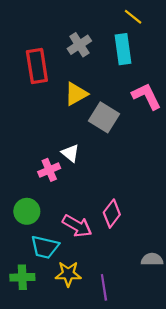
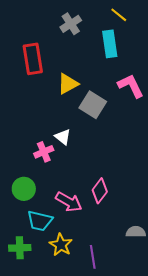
gray cross: (79, 45) -> (71, 24), moved
yellow star: (68, 274) -> (61, 245), turned 30

